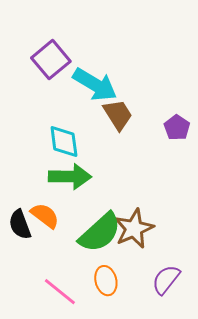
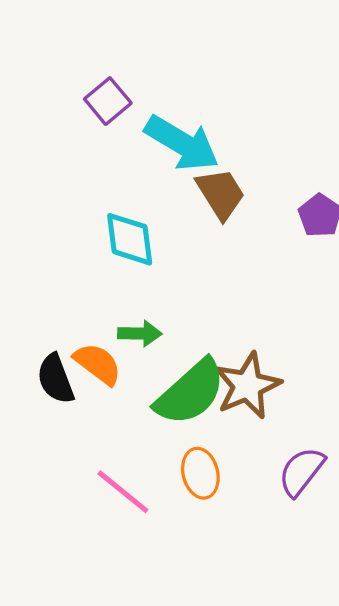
purple square: (51, 60) -> (108, 101), size x0.7
green arrow: (70, 177) -> (140, 333), moved, size x0.6

